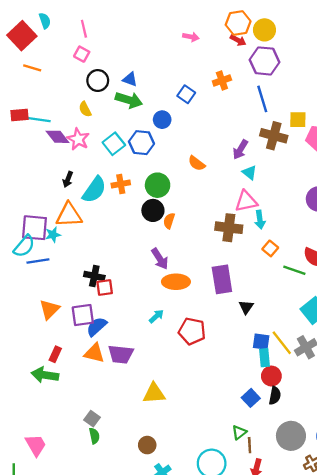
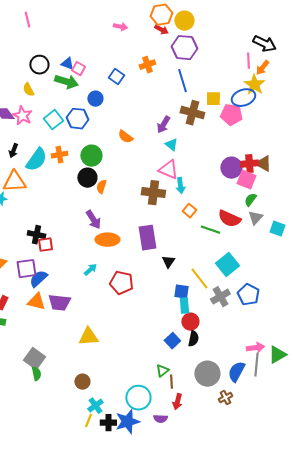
pink square: (82, 54) -> (78, 69), moved
pink triangle: (246, 201) -> (168, 170), turned 35
yellow line: (282, 343) -> (199, 279), moved
gray square: (92, 419) -> (34, 359), size x1.5

